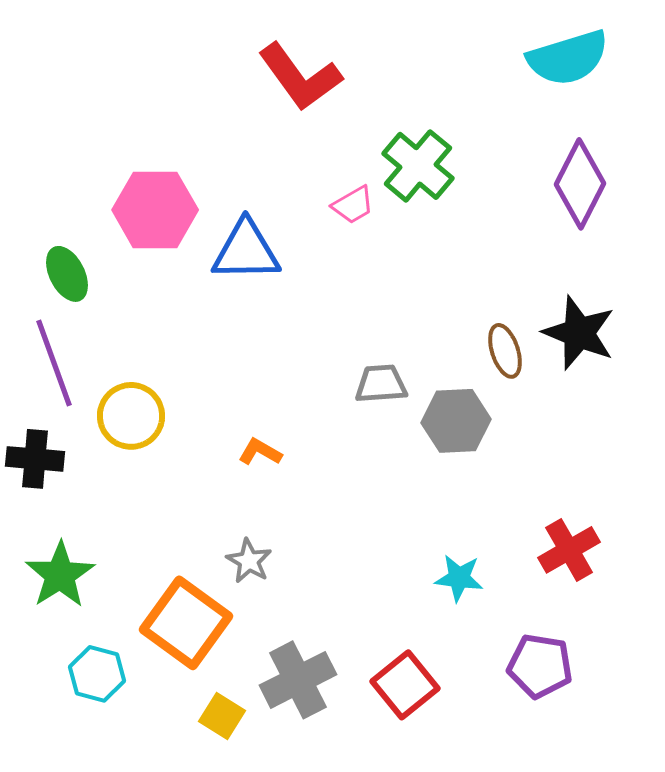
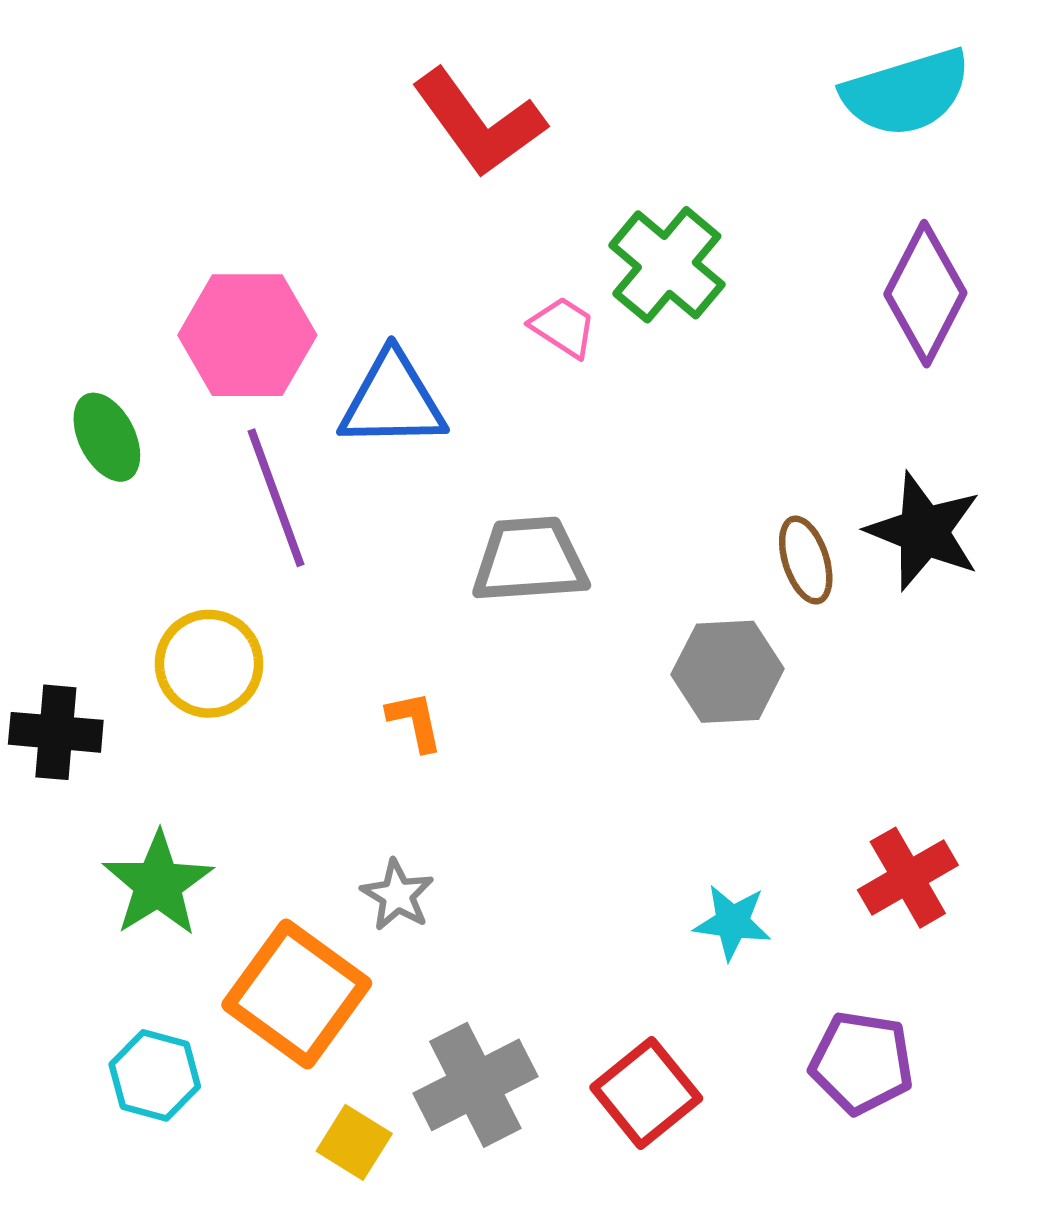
pink trapezoid: (353, 205) -> (563, 327), turned -117
purple line: (54, 363) -> (276, 498), moved
gray trapezoid: (381, 384) -> (530, 560), moved, size x1.4
orange L-shape: (260, 452) -> (415, 721), turned 48
green star: (60, 575) -> (158, 884), moved

